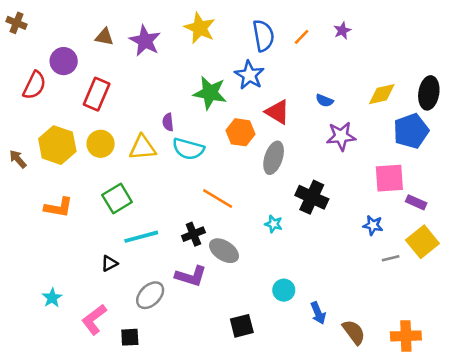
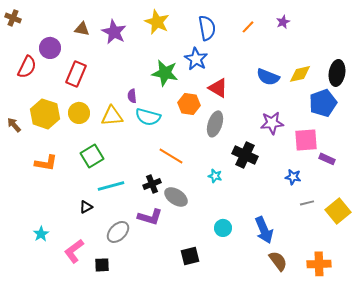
purple star: (342, 31) -> (283, 22), moved
orange line: (302, 37) -> (248, 27), moved
blue semicircle: (324, 101) -> (268, 77), moved, size x1.6
purple star: (341, 136) -> (272, 123), moved
yellow square: (422, 242) -> (338, 211), moved
blue arrow: (318, 313) -> (264, 230), moved, size x1.5

